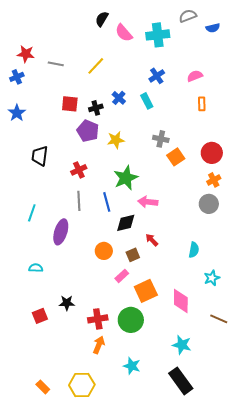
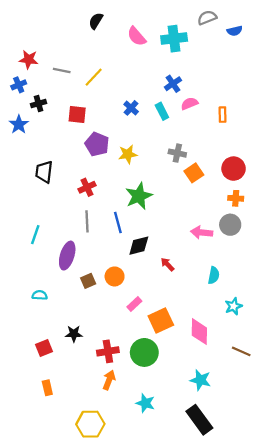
black semicircle: (102, 19) -> (96, 21), moved
yellow line: (96, 66) -> (94, 77), moved
pink semicircle: (195, 76) -> (189, 104), moved
black cross: (96, 108) -> (39, 104), moved
orange cross: (214, 180) -> (236, 198), turned 32
pink arrow: (148, 202) -> (202, 232), moved
brown square: (133, 255) -> (88, 281), moved
orange rectangle: (43, 387) -> (47, 388), moved, turned 32

